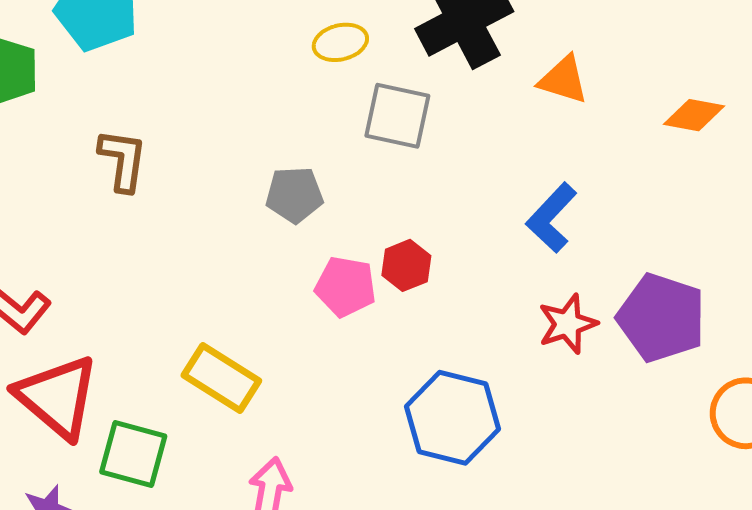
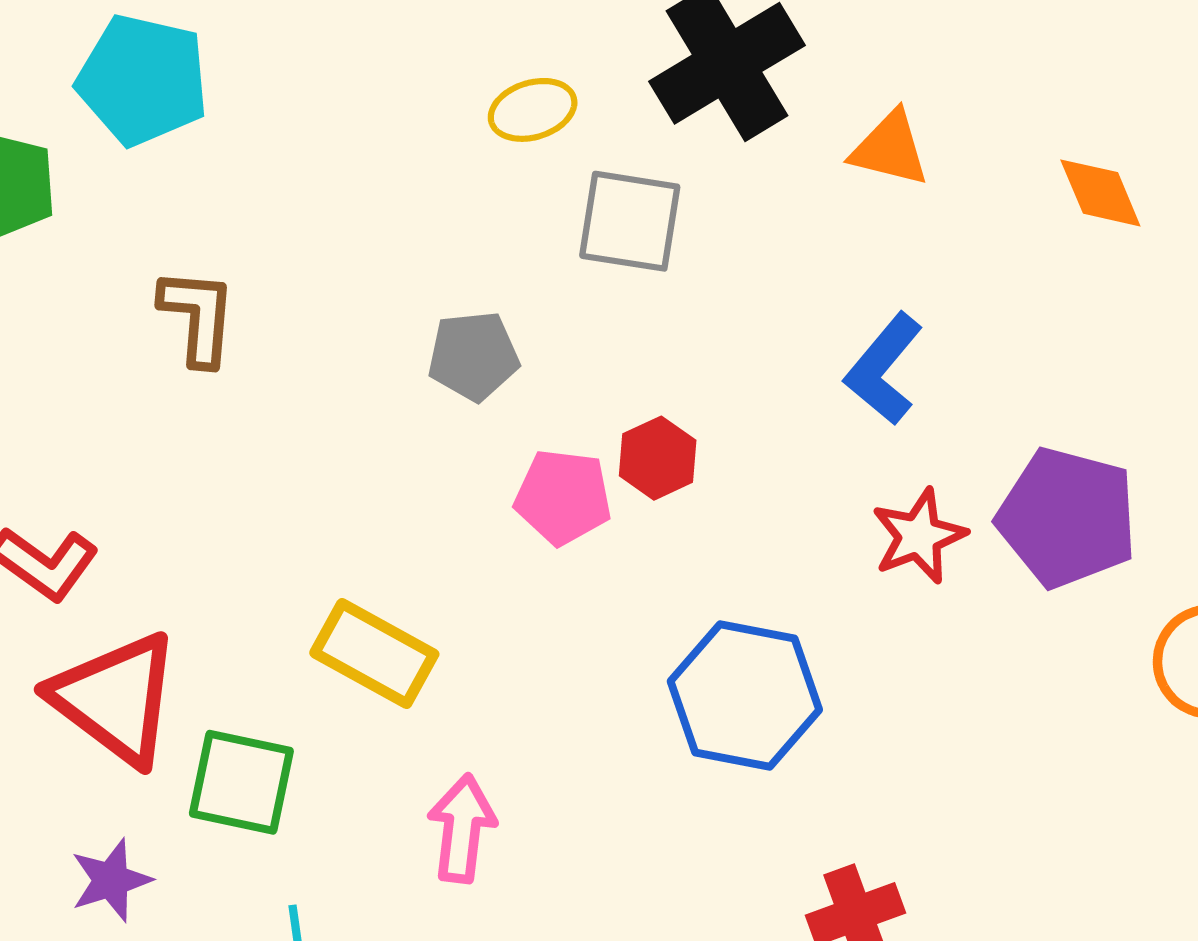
orange diamond: (694, 115) -> (1100, 193), turned 60

